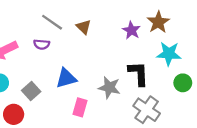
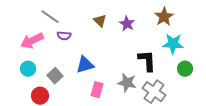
gray line: (52, 22) -> (50, 17), moved
purple star: (131, 30) -> (127, 24), moved
gray star: (109, 88) -> (127, 83), moved

